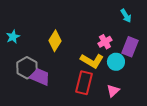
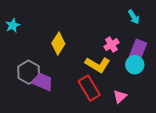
cyan star: (13, 37) -> (13, 25), moved
cyan circle: (116, 62) -> (135, 65), moved
red rectangle: (84, 83) -> (89, 88), turned -45

